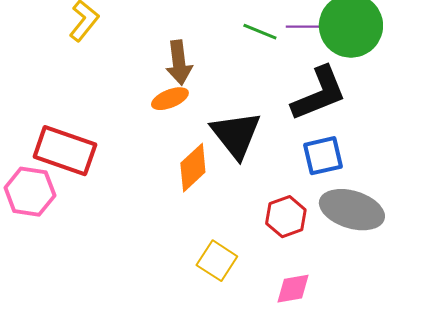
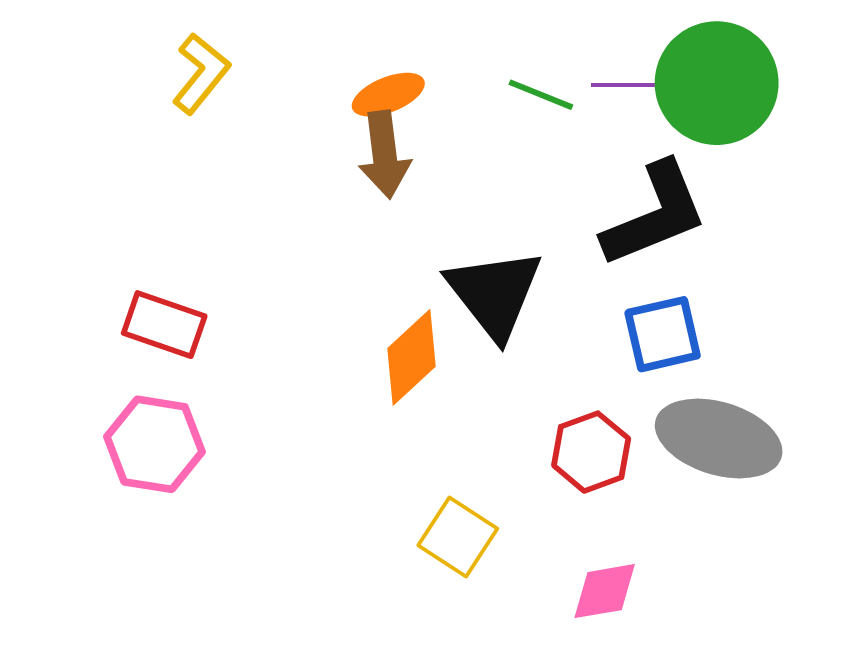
orange ellipse: (170, 99) -> (388, 95), moved
red rectangle: (65, 151) -> (164, 325), size x0.7
pink hexagon: (30, 192) -> (155, 444), moved

